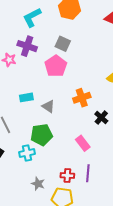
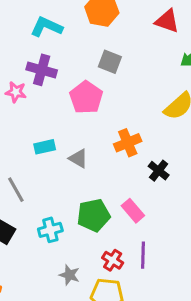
cyan L-shape: (32, 17) -> (46, 27), turned 55
gray square: (63, 44) -> (110, 62), moved
green pentagon: (42, 135) -> (94, 215), moved
red cross: (67, 176) -> (113, 260), turned 32

